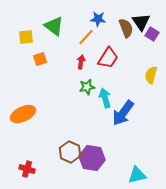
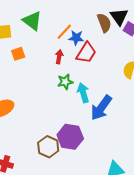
blue star: (98, 19) -> (76, 38), moved
purple hexagon: (92, 158) -> (70, 137), moved

